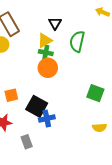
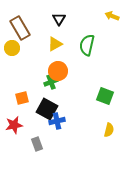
black triangle: (55, 23) -> (59, 19), moved
green cross: (46, 53) -> (51, 82), moved, turned -32
yellow semicircle: (99, 128) -> (109, 130), turned -72

